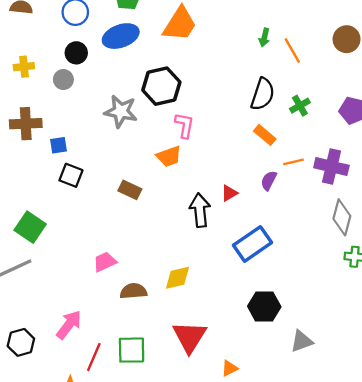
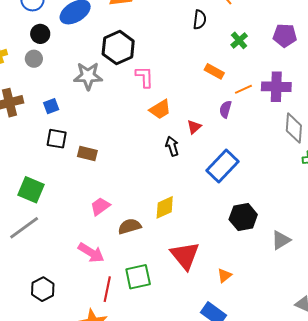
black semicircle: (263, 94) -> (200, 20), moved, size x0.7
blue square: (59, 145) -> (51, 106), moved
orange trapezoid: (169, 156) -> (160, 109), moved
brown rectangle: (130, 190) -> (87, 153), moved
black arrow: (200, 210) -> (172, 146), size x0.7
pink arrow: (69, 325) -> (91, 253), moved, turned 96

